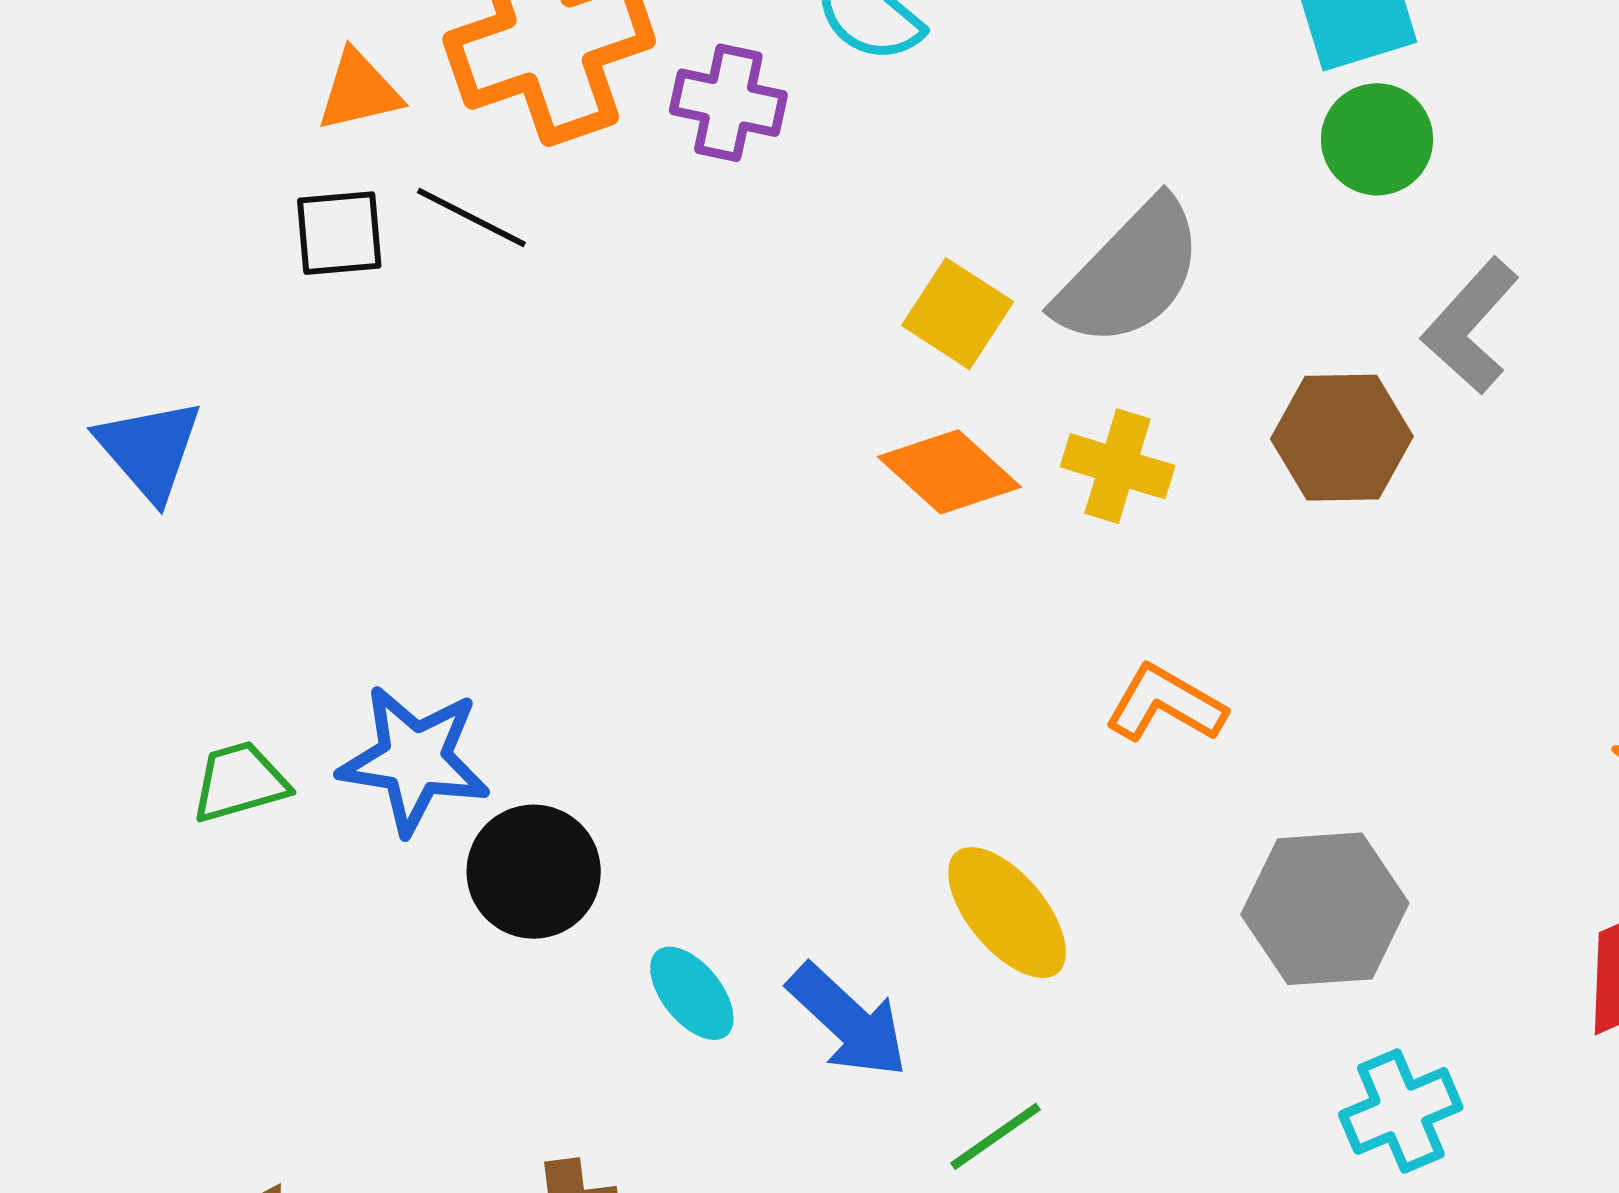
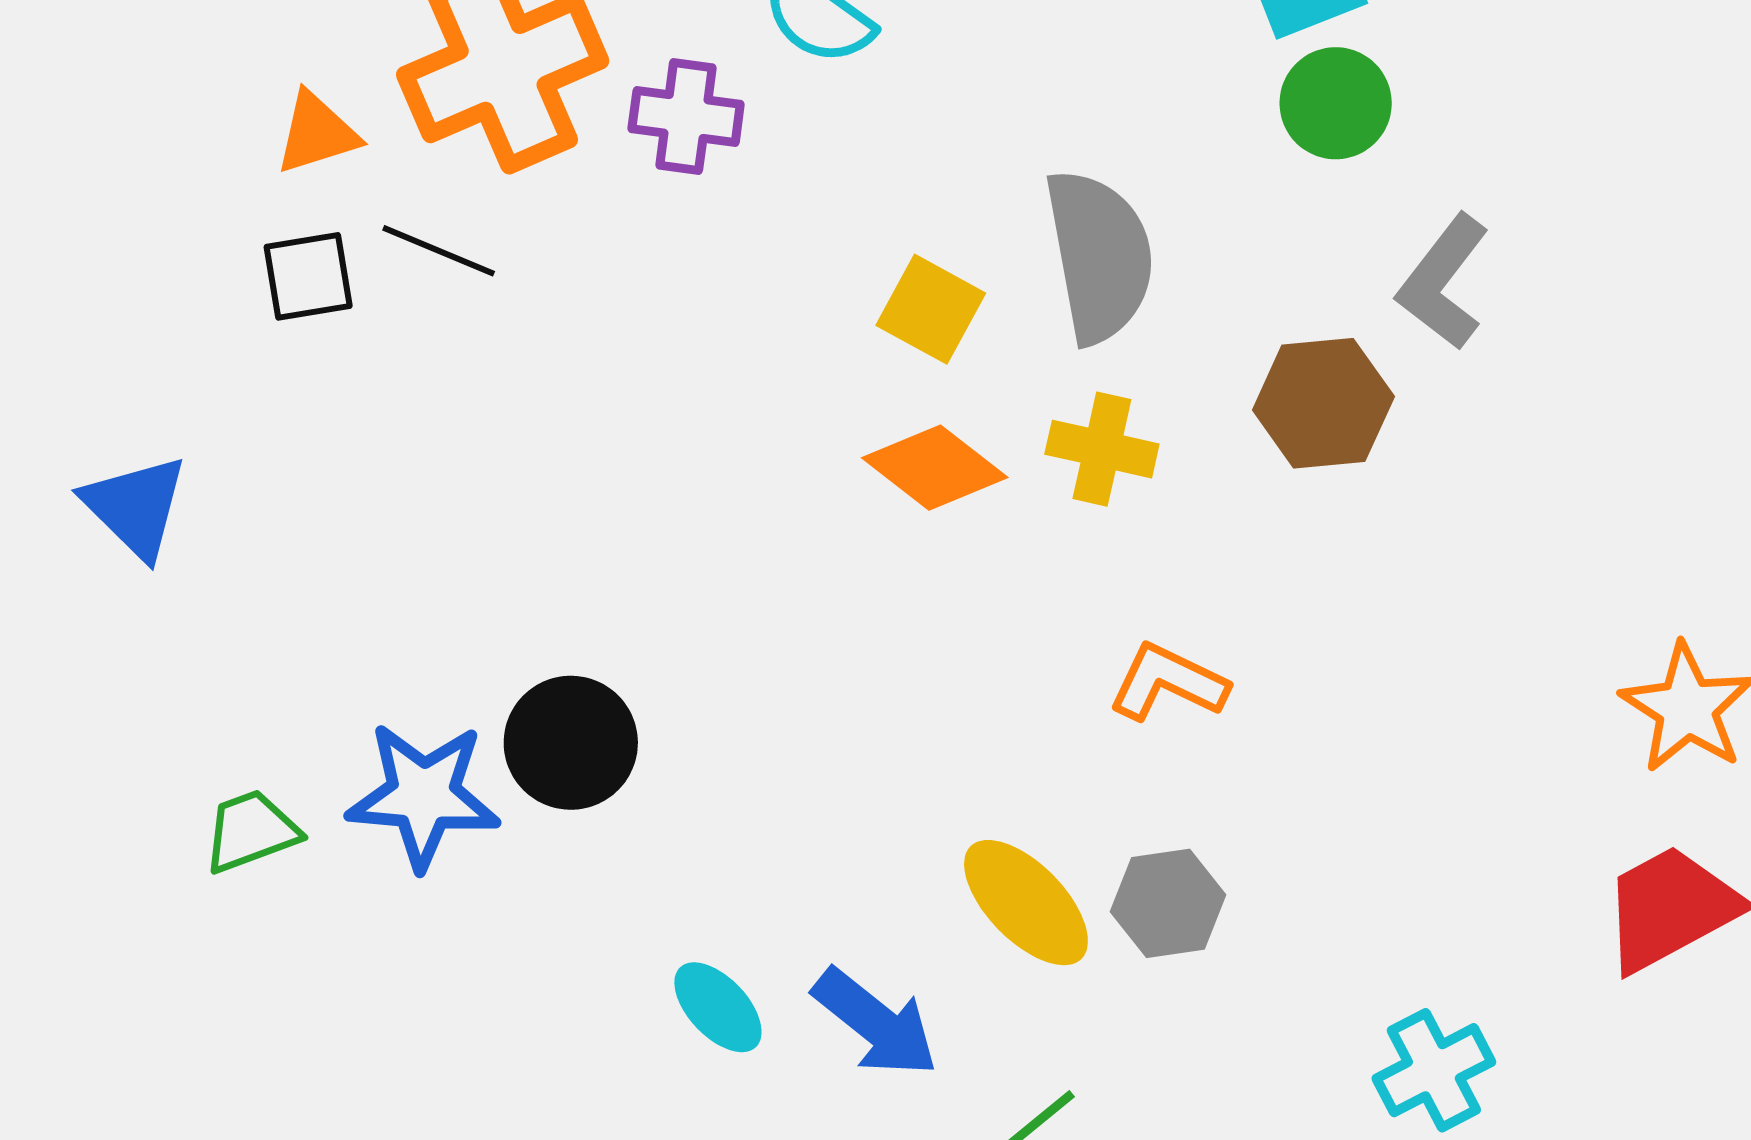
gray semicircle: (1130, 273) -> (1099, 256), turned -50
black circle: (534, 872) -> (571, 743), moved
gray hexagon: (1325, 909) -> (1168, 903), moved, size x0.7

